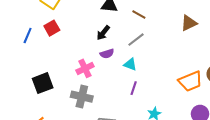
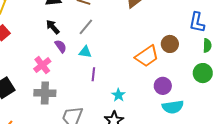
black arrow: (103, 33) -> (53, 27), turned 112
purple semicircle: (107, 54) -> (61, 46), turned -96

